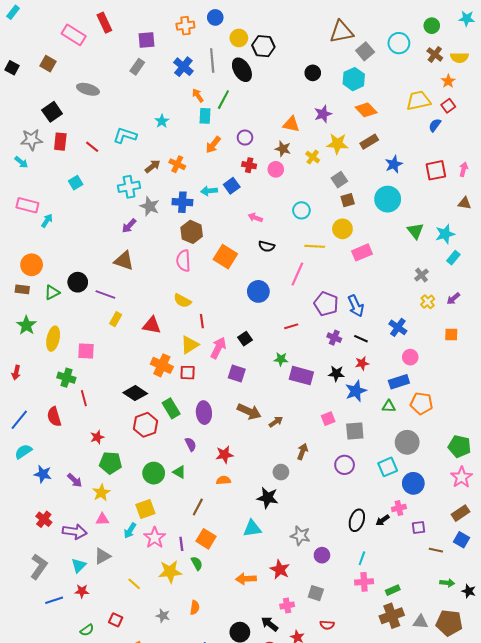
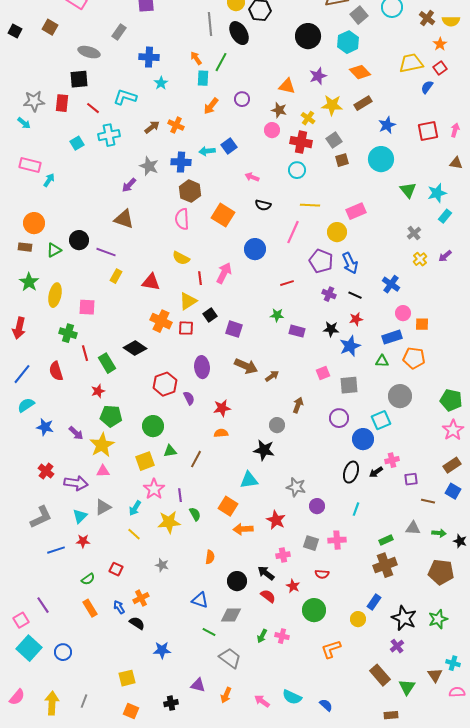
gray rectangle: (137, 67) -> (119, 32), moved
blue cross: (183, 67) -> (149, 57), moved, turned -36
black circle: (313, 73) -> (308, 36), size x1.6
black square: (52, 112) -> (79, 79), moved, turned 30
red cross: (249, 165) -> (301, 142), moved, size x1.5
cyan cross: (129, 187) -> (109, 135), moved
yellow circle: (342, 229) -> (337, 232), moved
orange square: (451, 335) -> (422, 324), moved
black square: (245, 339) -> (210, 315), moved
pink arrow: (218, 348) -> (224, 273), moved
red arrow: (16, 373) -> (19, 328), size x1.5
purple rectangle: (301, 376) -> (297, 331), size x0.7
green rectangle: (171, 408) -> (107, 363), moved
red hexagon: (145, 425) -> (165, 384), moved
green triangle: (179, 472) -> (170, 451), moved, turned -40
blue circle: (413, 483) -> (363, 439), moved
yellow star: (101, 493) -> (102, 445), size x1.4
cyan arrow: (130, 531) -> (135, 508), moved
orange square: (206, 539) -> (228, 506), moved
gray L-shape: (39, 566) -> (41, 517), turned 30
pink cross: (364, 582) -> (337, 540), moved
orange semicircle: (195, 608) -> (210, 557), moved
gray triangle: (420, 622) -> (413, 528), moved

